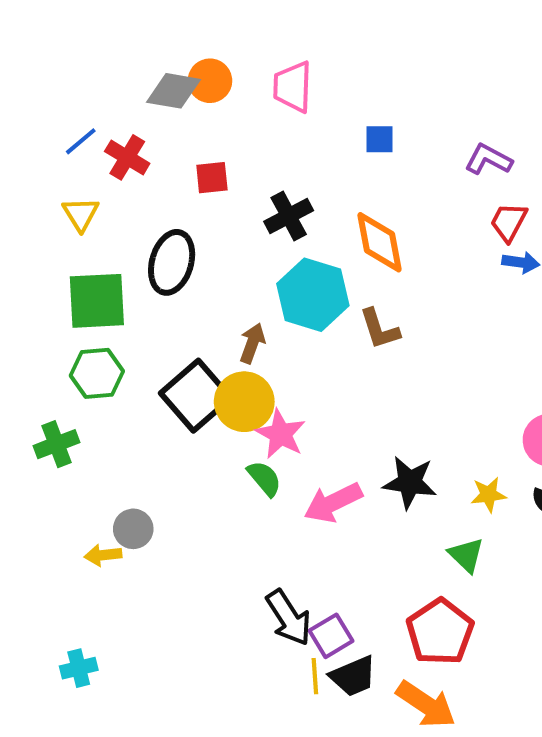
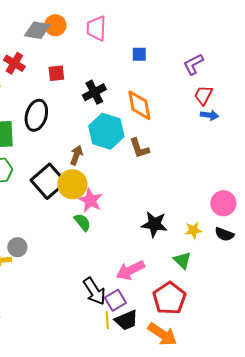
purple L-shape: (488, 159) -> (193, 64), turned -55
pink arrow: (333, 503) -> (130, 270), moved

